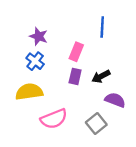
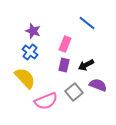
blue line: (102, 27) -> (87, 23), turned -54
yellow semicircle: (29, 92) -> (25, 78), turned 55
gray square: (96, 124) -> (74, 92), moved

